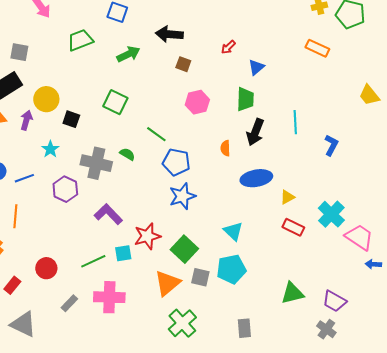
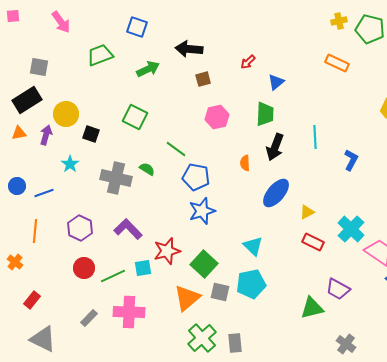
brown square: (183, 64) -> (203, 79), turned -35
blue ellipse: (256, 178) -> (276, 193), turned -40
purple hexagon: (65, 189) -> (80, 228), moved
red circle: (46, 268) -> (84, 268), moved
purple trapezoid: (334, 301) -> (338, 289), moved
gray rectangle: (244, 328) -> (235, 343), moved

